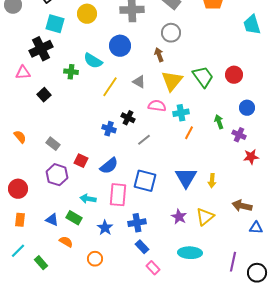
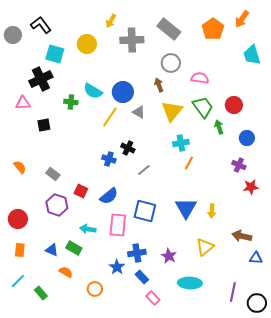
blue circle: (120, 46) -> (123, 92), moved
black square: (44, 95) -> (44, 125), turned 32
pink semicircle: (157, 106) -> (200, 78), moved
green arrow: (219, 122) -> (219, 127), moved
purple star: (179, 217) -> (169, 256), moved
blue star: (105, 228) -> (117, 267), moved

